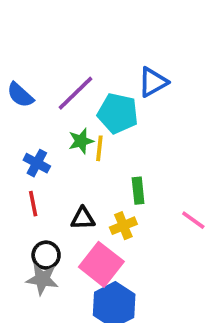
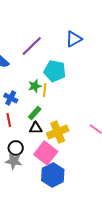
blue triangle: (153, 82) -> (74, 39), moved
purple line: (75, 93) -> (32, 46), moved
green rectangle: (138, 191) -> (35, 113), moved, turned 48
yellow cross: (123, 226) -> (58, 132), size x1.5

